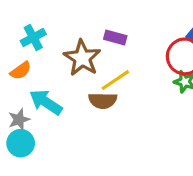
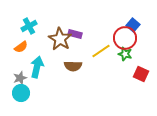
purple rectangle: (115, 37) -> (75, 34), moved
yellow line: (115, 80) -> (101, 51), moved
cyan arrow: (46, 102) -> (37, 67), turned 70

